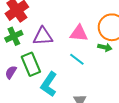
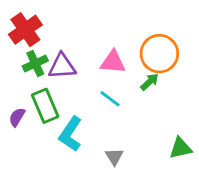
green cross: (14, 36) -> (35, 63), moved
green arrow: (105, 47) -> (150, 82), turned -56

